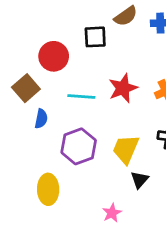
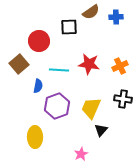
red star: (123, 88) -> (89, 64), turned 30
blue semicircle: (41, 119) -> (38, 86), moved

